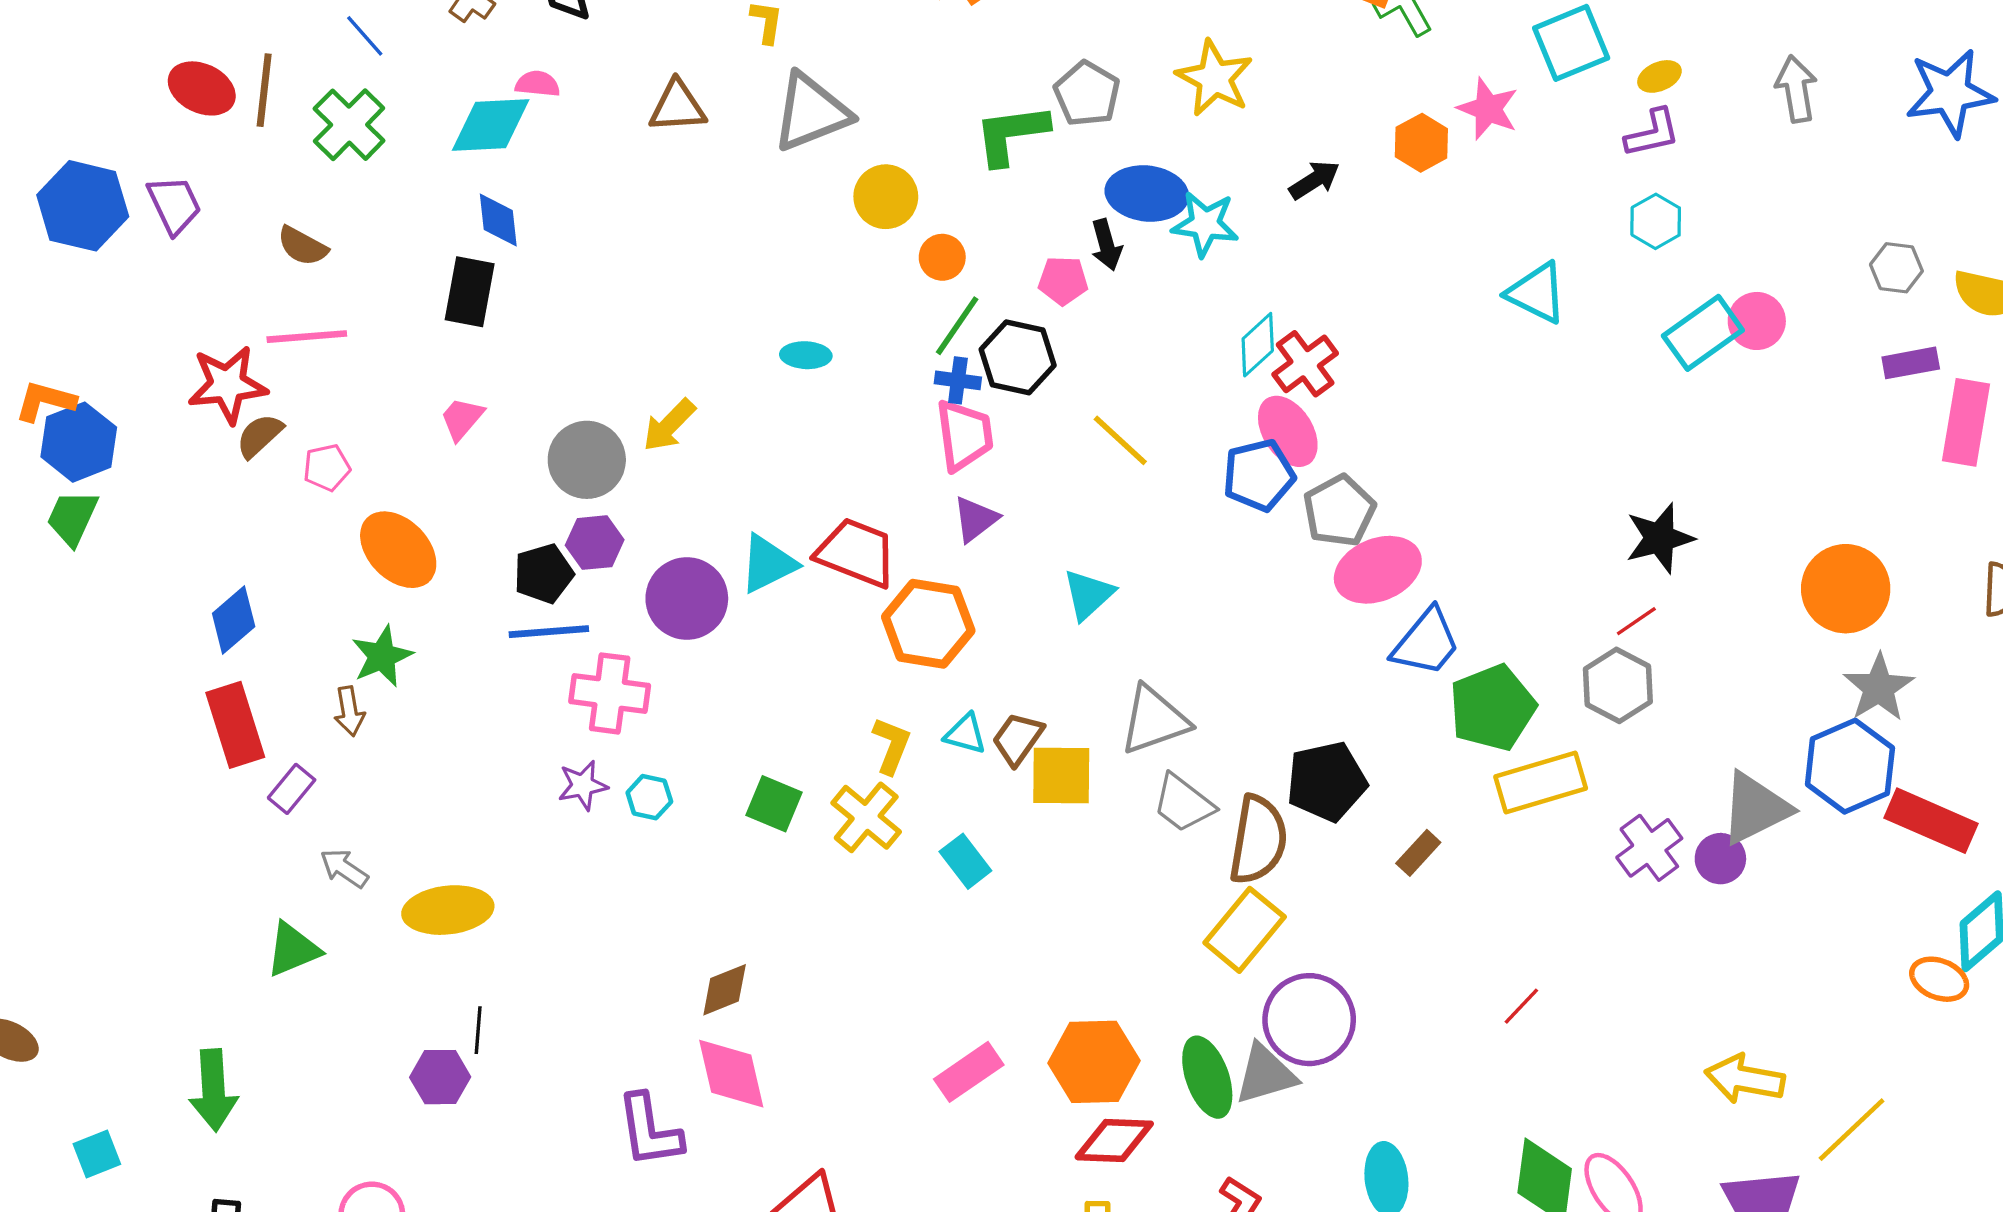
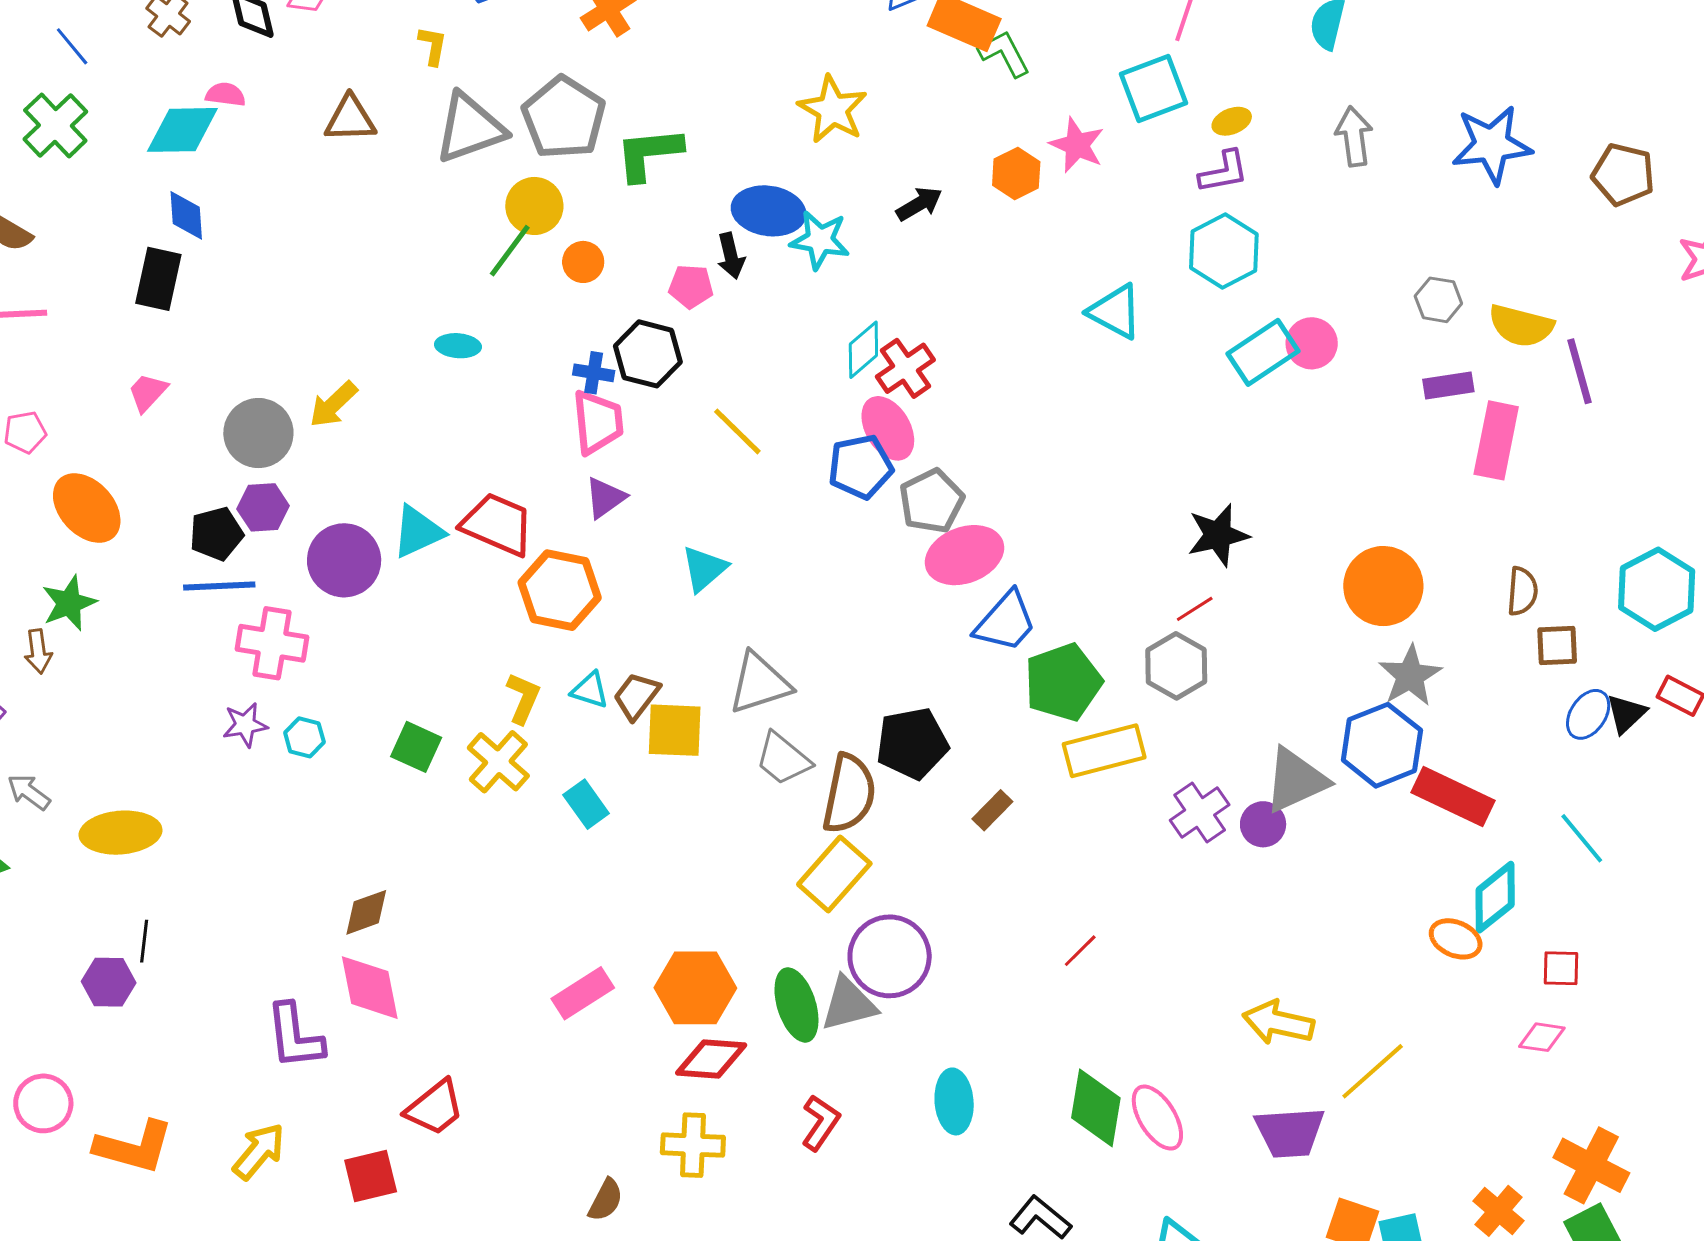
gray pentagon: (1087, 94) -> (564, 118), moved, size x1.4
cyan hexagon: (1656, 221) -> (1224, 251), size x1.5
green line: (957, 326) -> (510, 251), moved

